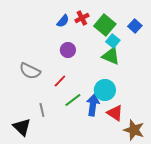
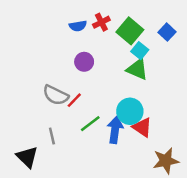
blue semicircle: (63, 21) -> (78, 26), turned 40
gray semicircle: (30, 71) -> (56, 95), moved
red triangle: (115, 113) -> (142, 127), moved
brown star: (134, 130) -> (166, 161), turned -30

